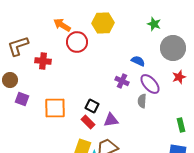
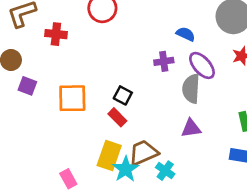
purple cross: (122, 81) -> (164, 61), turned -32
gray semicircle: (142, 101) -> (191, 89), size x1.5
purple triangle: (111, 120) -> (191, 128), moved

